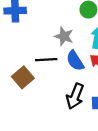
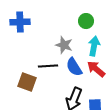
brown square: (23, 77) -> (27, 82), turned -30

